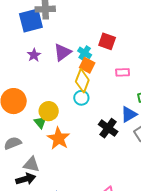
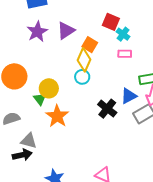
cyan cross: (85, 53) -> (123, 34), moved
purple star: (34, 55) -> (37, 32), size x1.5

